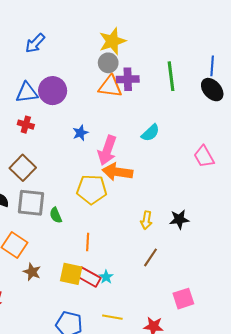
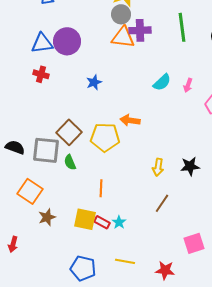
pink arrow: (107, 150) -> (188, 85), moved, size x0.5
brown square: (23, 168) -> (69, 132), moved
orange arrow: (117, 172) -> (130, 120), size x0.7
brown star: (32, 272) -> (47, 217), turned 30
red rectangle: (89, 277) -> (102, 222), size x0.7

